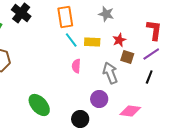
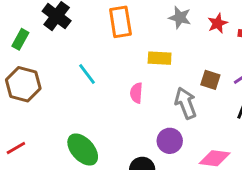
cyan line: (71, 40) -> (87, 74), moved
red star: (119, 40) -> (218, 23), moved

